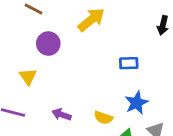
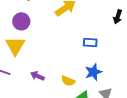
purple circle: (48, 44) -> (21, 21), moved
yellow triangle: (28, 77) -> (15, 46), size x1.5

